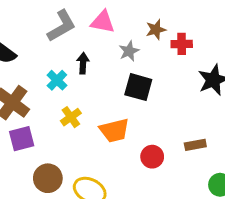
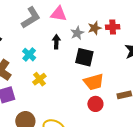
brown star: (156, 30) -> (95, 28), moved
black arrow: (83, 63) -> (56, 42), moved
orange trapezoid: (114, 131) -> (94, 82), moved

